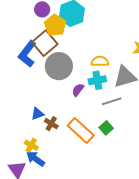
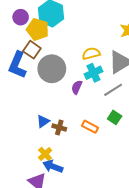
brown square: (45, 43) -> (32, 50), size x0.7
orange rectangle: (81, 130) -> (90, 127), size x0.6
yellow cross: (31, 145) -> (45, 154), turned 32

